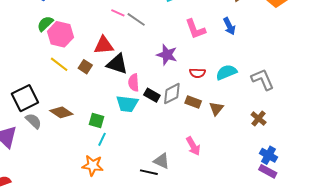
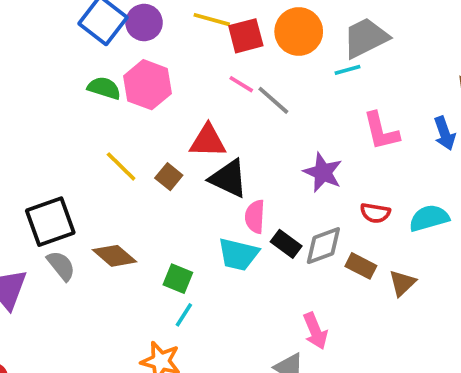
green semicircle: (45, 24) -> (104, 88), turned 54
pink hexagon: (60, 34) -> (148, 85), moved
pink arrow: (193, 146) -> (315, 331), moved

